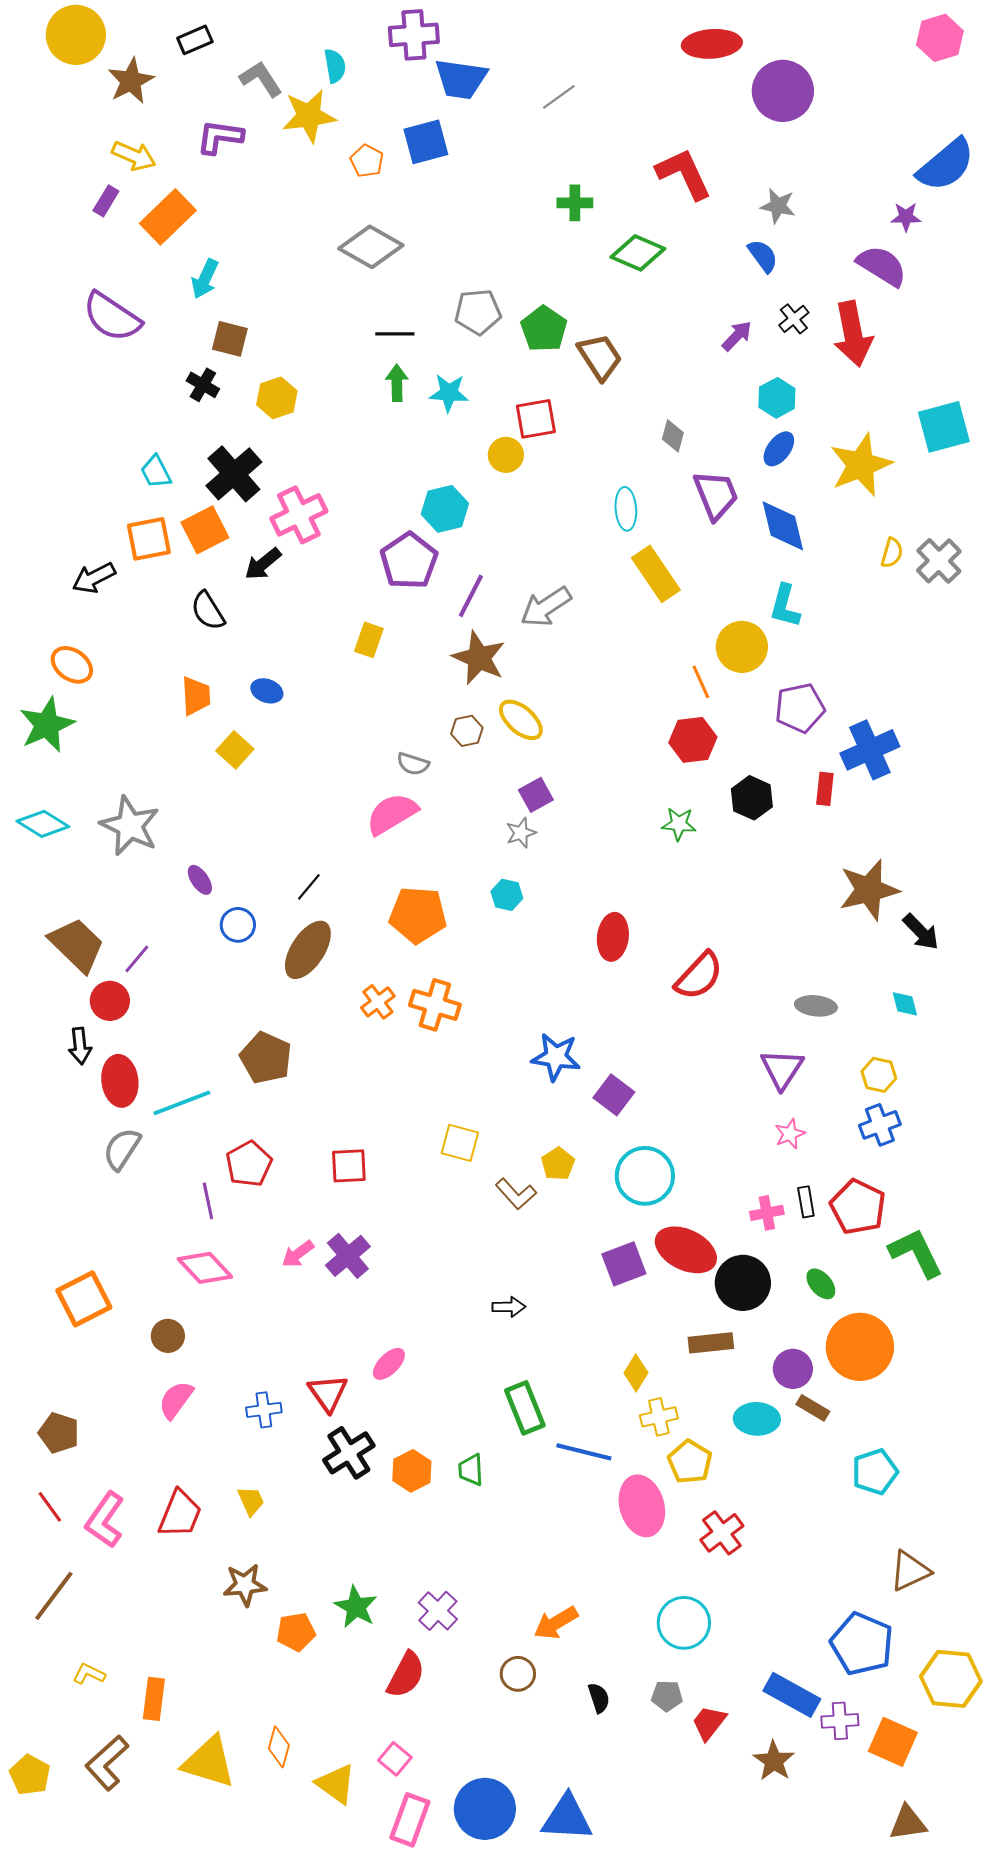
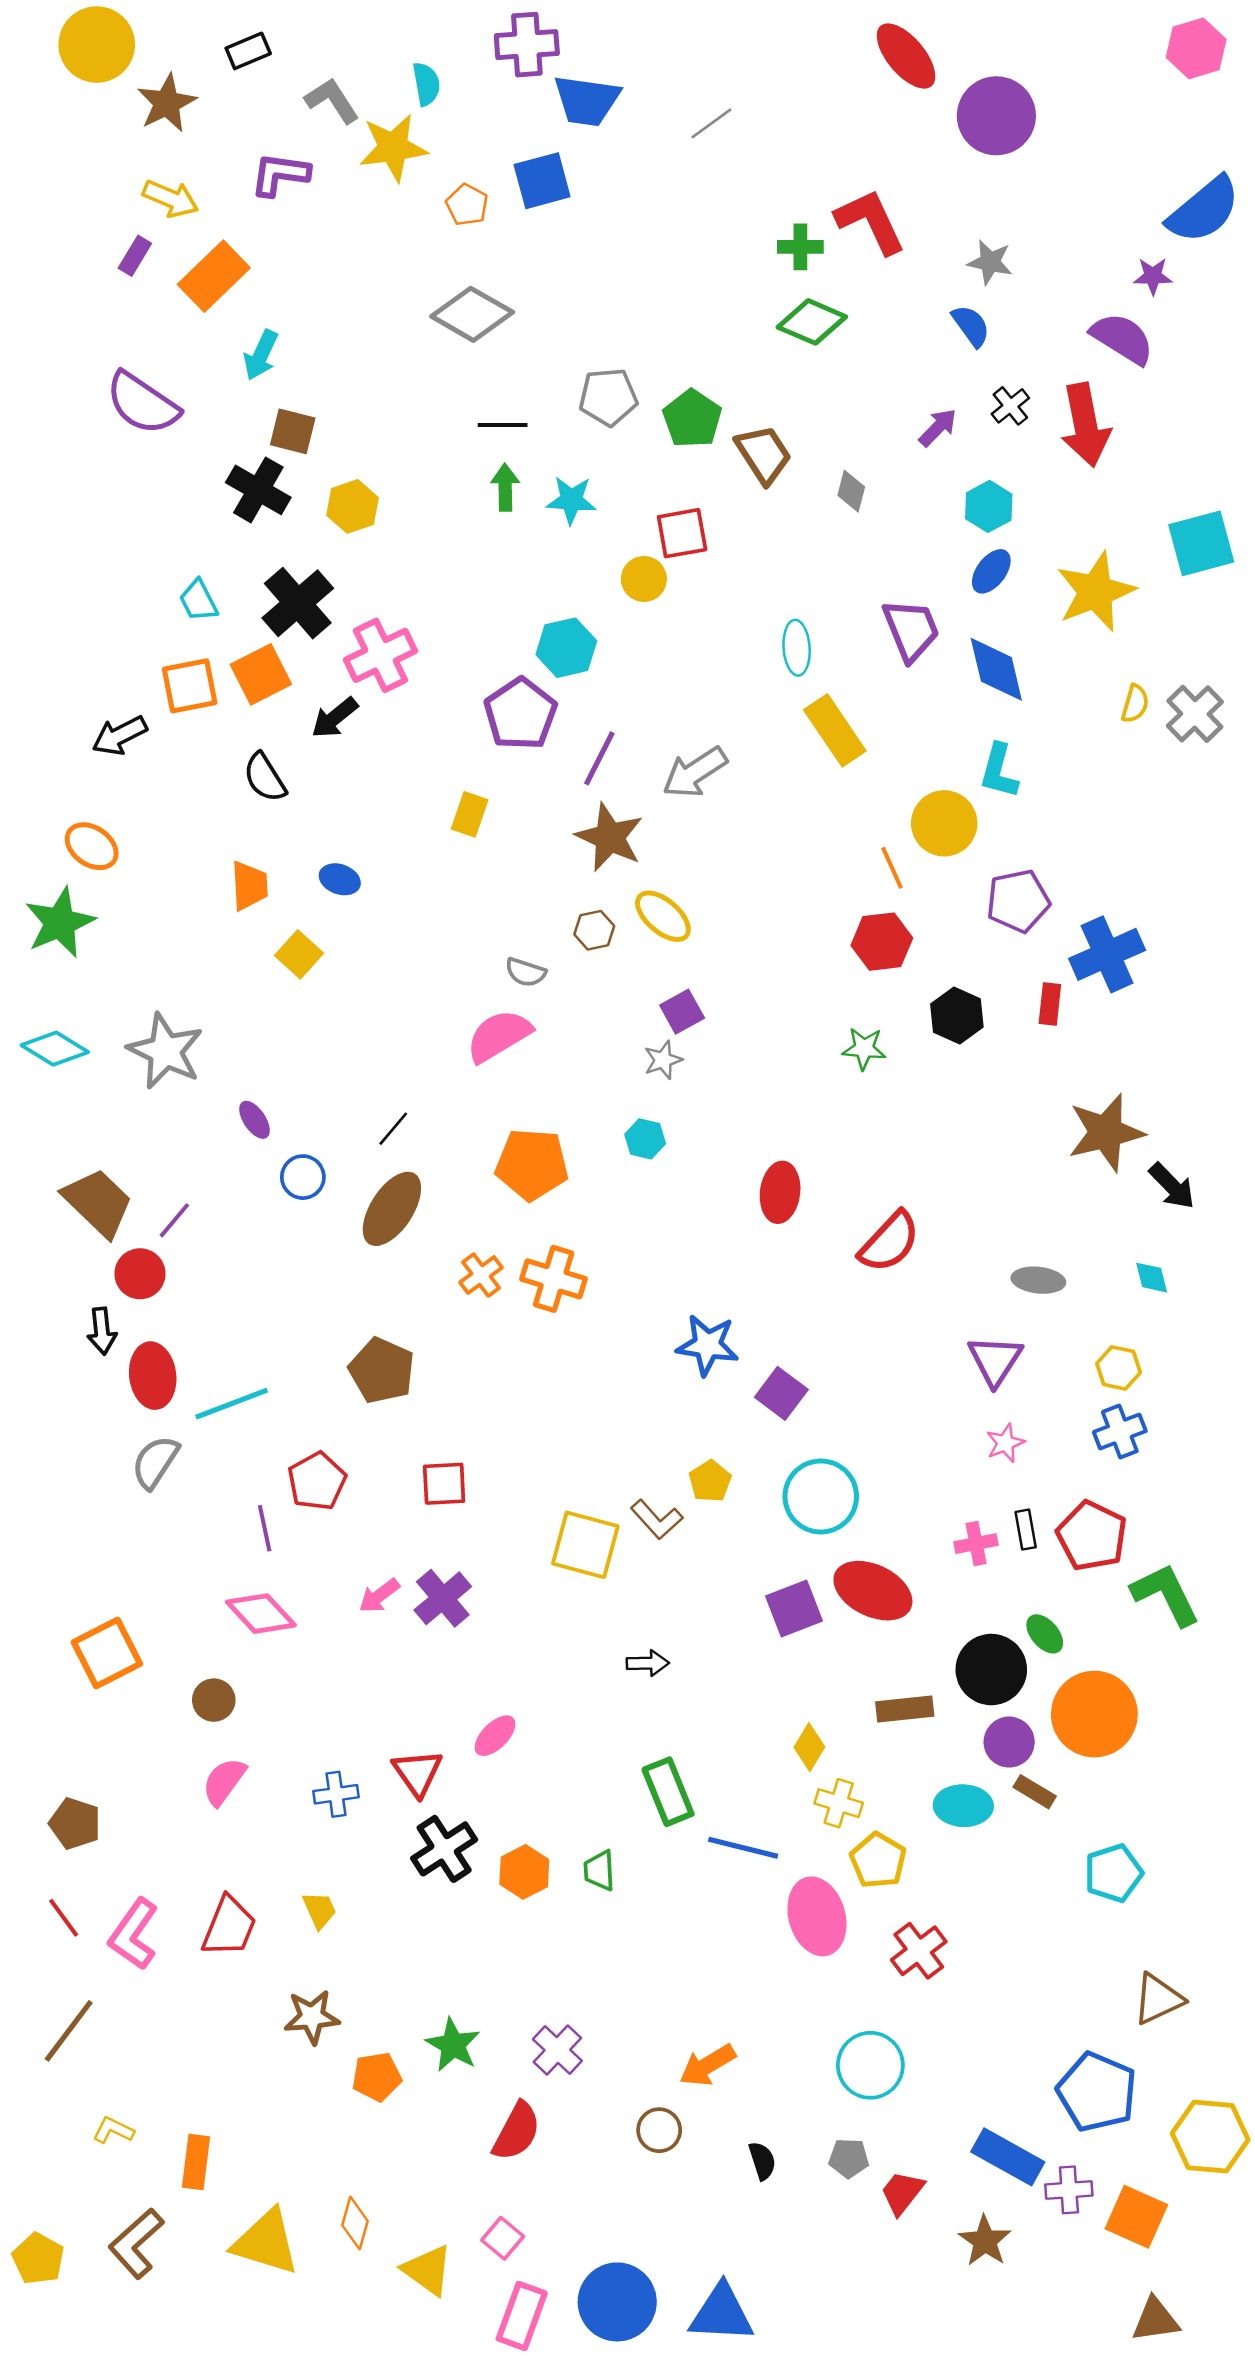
red ellipse: (712, 44) -> (906, 56), turned 54
green cross: (575, 203) -> (800, 247), moved
black cross: (203, 385) -> (258, 490), size x1.5
gray diamond: (673, 436) -> (851, 491), moved
brown pentagon: (266, 1058) -> (382, 1370), moved
yellow square: (460, 1143) -> (585, 1545), moved, size x1.4
black circle: (743, 1283) -> (991, 1670), moved
yellow cross: (659, 1417) -> (839, 1803), turned 30

